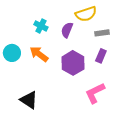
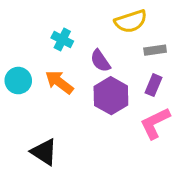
purple semicircle: (67, 30) -> (100, 61), moved, turned -56
pink L-shape: (95, 93) -> (155, 123), moved

